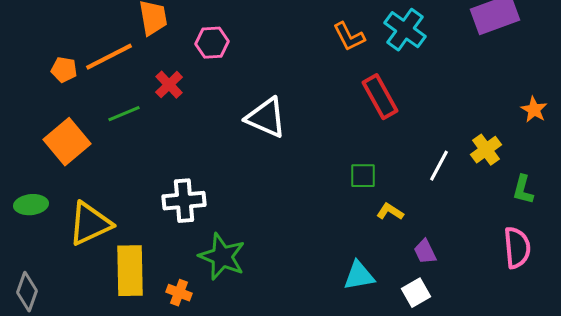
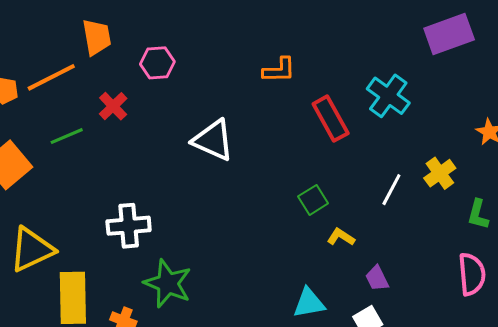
cyan cross: (405, 30) -> (388, 96), moved
orange L-shape: (349, 37) -> (279, 70), moved, turned -64
green square: (363, 176) -> (313, 200), turned -32

